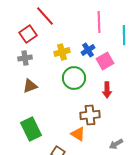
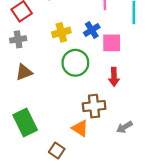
pink square: (105, 61) -> (112, 43), turned 30
gray arrow: (116, 144) -> (124, 127), moved

